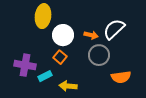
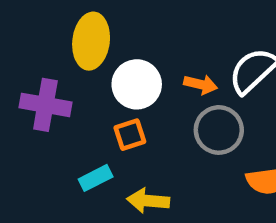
orange square: (60, 57) -> (130, 135), turned 32
purple cross: (25, 65) -> (45, 105), moved

